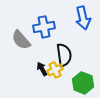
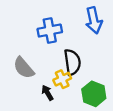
gray semicircle: (21, 40) -> (24, 68), moved
black arrow: (42, 69) -> (47, 93), moved

